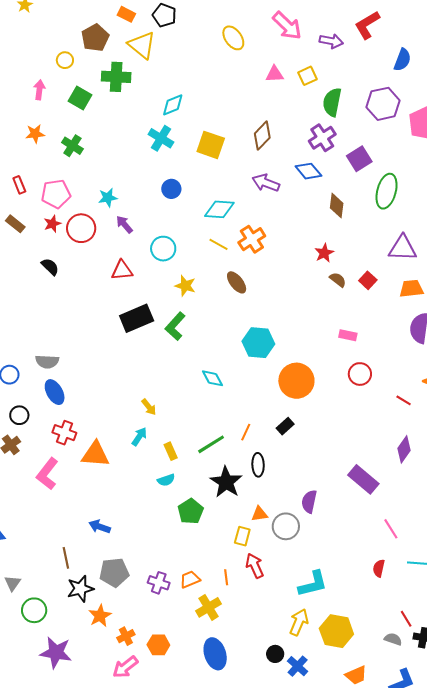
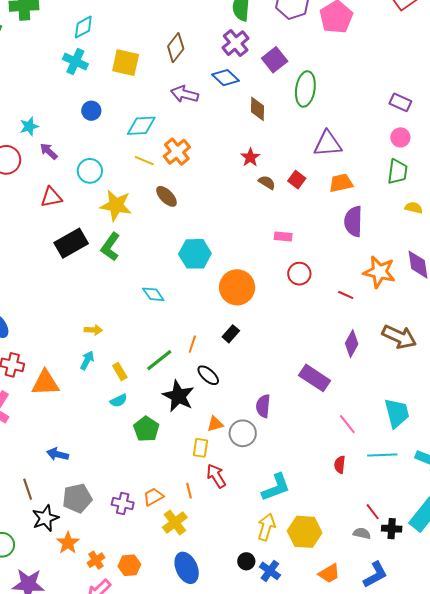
yellow star: (185, 286) -> (116, 205), size x1.5
yellow arrow: (149, 407) -> (93, 330), turned -42
black ellipse: (258, 465) -> (208, 375), turned -40

